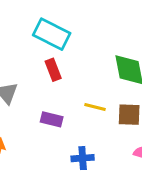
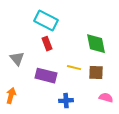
purple rectangle: (52, 119) -> (46, 76), size x1.5

